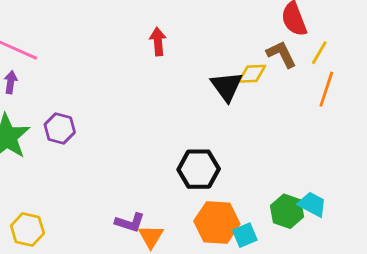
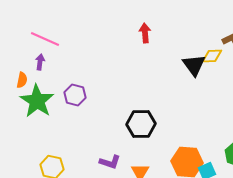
black hexagon: (199, 169) -> (141, 124), moved
purple L-shape: (130, 223) -> (110, 162), moved

